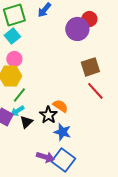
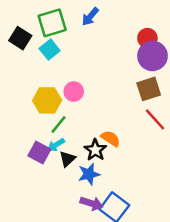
red circle: (89, 19) -> (147, 38), moved
purple circle: (77, 29) -> (152, 56), moved
pink circle: (14, 59) -> (74, 91), moved
blue star: (62, 132) -> (89, 174), moved, turned -30

